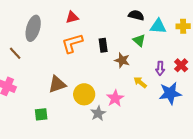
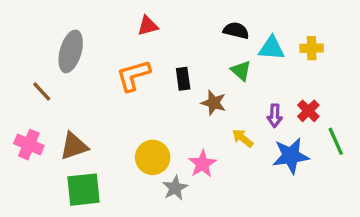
red triangle: (72, 17) -> (148, 26), moved
brown triangle: (57, 84) -> (74, 146), moved
green square: (41, 114) -> (84, 190), size x1.6

